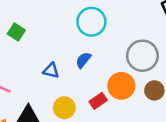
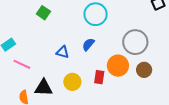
green square: (16, 32) -> (43, 13), moved
red rectangle: (98, 101) -> (99, 77), turned -48

